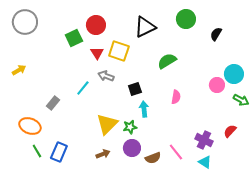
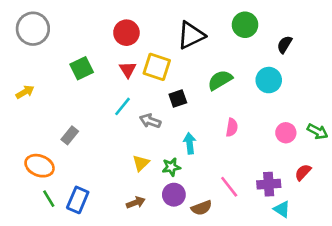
green square: (74, 38) -> (82, 68), moved
cyan circle: (234, 74) -> (269, 80), moved
gray arrow: (106, 76) -> (150, 121), moved
pink circle: (217, 85) -> (286, 133), moved
cyan line: (83, 88) -> (123, 106), moved
black square: (135, 89) -> (178, 99), moved
yellow triangle: (107, 124) -> (141, 163), size x0.6
purple cross: (204, 140) -> (269, 184), turned -30
pink line: (176, 152) -> (229, 187), moved
cyan triangle: (205, 162) -> (282, 209), moved

